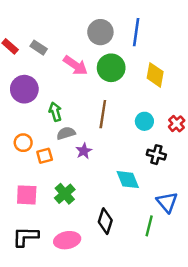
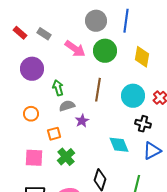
cyan circle: (144, 121) -> (133, 96), size x1.5
orange square: (45, 156) -> (54, 134), moved
blue triangle: (167, 202) -> (152, 151), moved, turned 42

